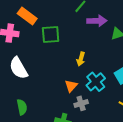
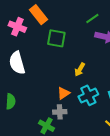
gray cross: (81, 103) -> (60, 112), moved

